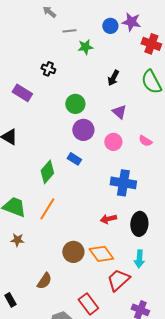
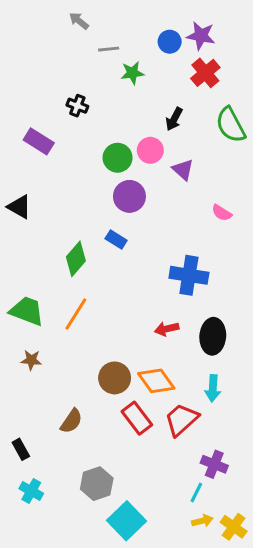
red cross: (151, 44) -> (205, 73), moved, turned 30
pink circle: (113, 142) -> (150, 150), moved
red rectangle: (88, 304) -> (137, 418), moved

